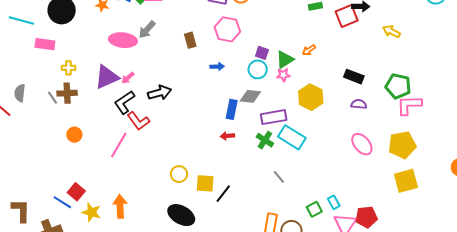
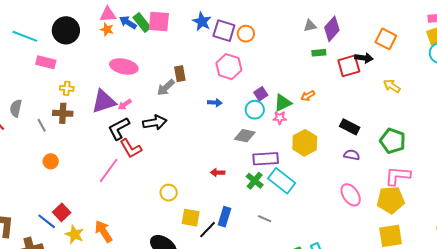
gray arrow: (147, 30) -> (166, 88), moved
brown rectangle: (190, 40) -> (180, 74), moved
purple square: (262, 53) -> (261, 94), turned 32
gray line: (52, 98) -> (42, 125), moved
pink L-shape: (409, 105) -> (398, 176), moved
blue rectangle: (232, 109) -> (225, 217), moved
orange circle: (74, 135) -> (51, 161), moved
yellow circle: (179, 174) -> (169, 193), moved
gray line: (279, 177) -> (265, 219), turned -32
orange arrow: (120, 206) -> (104, 231), turned -35

